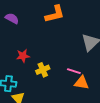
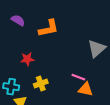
orange L-shape: (55, 14) -> (49, 28), moved
yellow cross: (43, 70) -> (41, 83), moved

